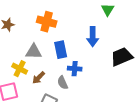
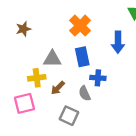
orange cross: (47, 22) -> (80, 26), moved, turned 30
yellow cross: (20, 69) -> (37, 78), turned -35

